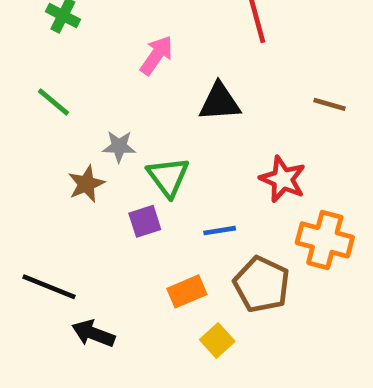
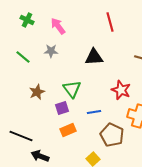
pink arrow: (156, 55) -> (58, 26), moved, turned -72
gray star: (119, 146) -> (51, 51), moved
orange rectangle: (187, 291) -> (68, 130), moved

